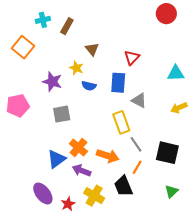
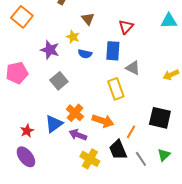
cyan triangle: (176, 73) -> (169, 21), moved
gray square: (62, 114) -> (59, 81), turned -30
gray line: (136, 144) -> (141, 159), moved
purple ellipse: (43, 194) -> (26, 157), moved
red star: (68, 204) -> (27, 131), moved

